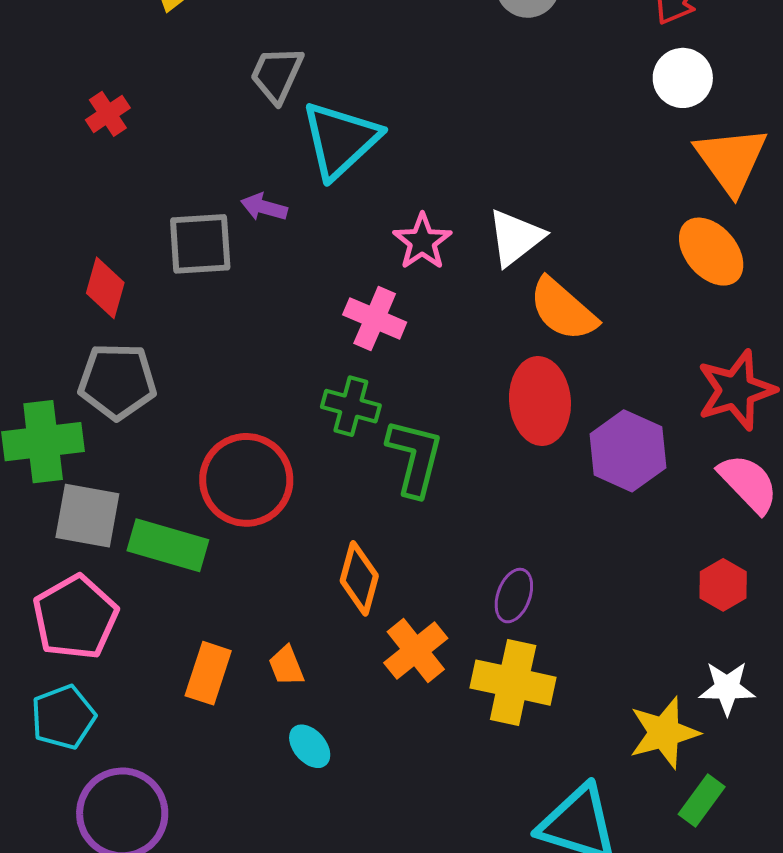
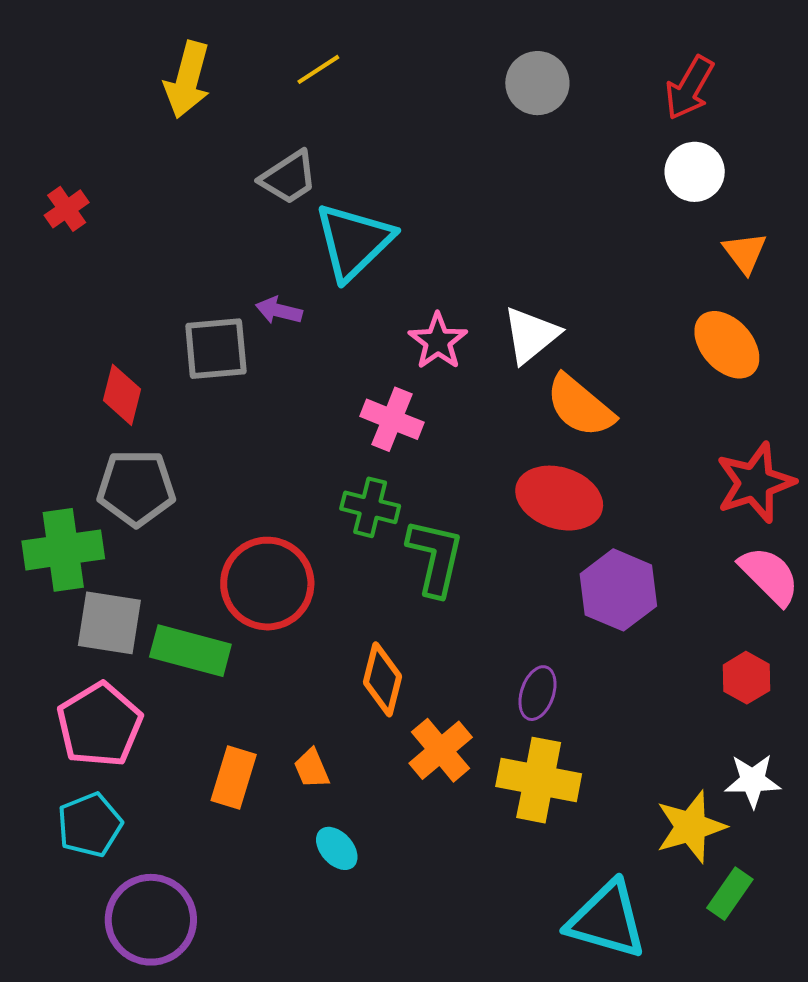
gray trapezoid: (277, 74) -> (289, 178), turned -146
red cross: (108, 114) -> (67, 209), moved
orange triangle: (731, 160) -> (745, 253), size x0.6
red ellipse: (540, 401) -> (559, 498), turned -66
purple hexagon: (628, 451) -> (618, 590), moved

